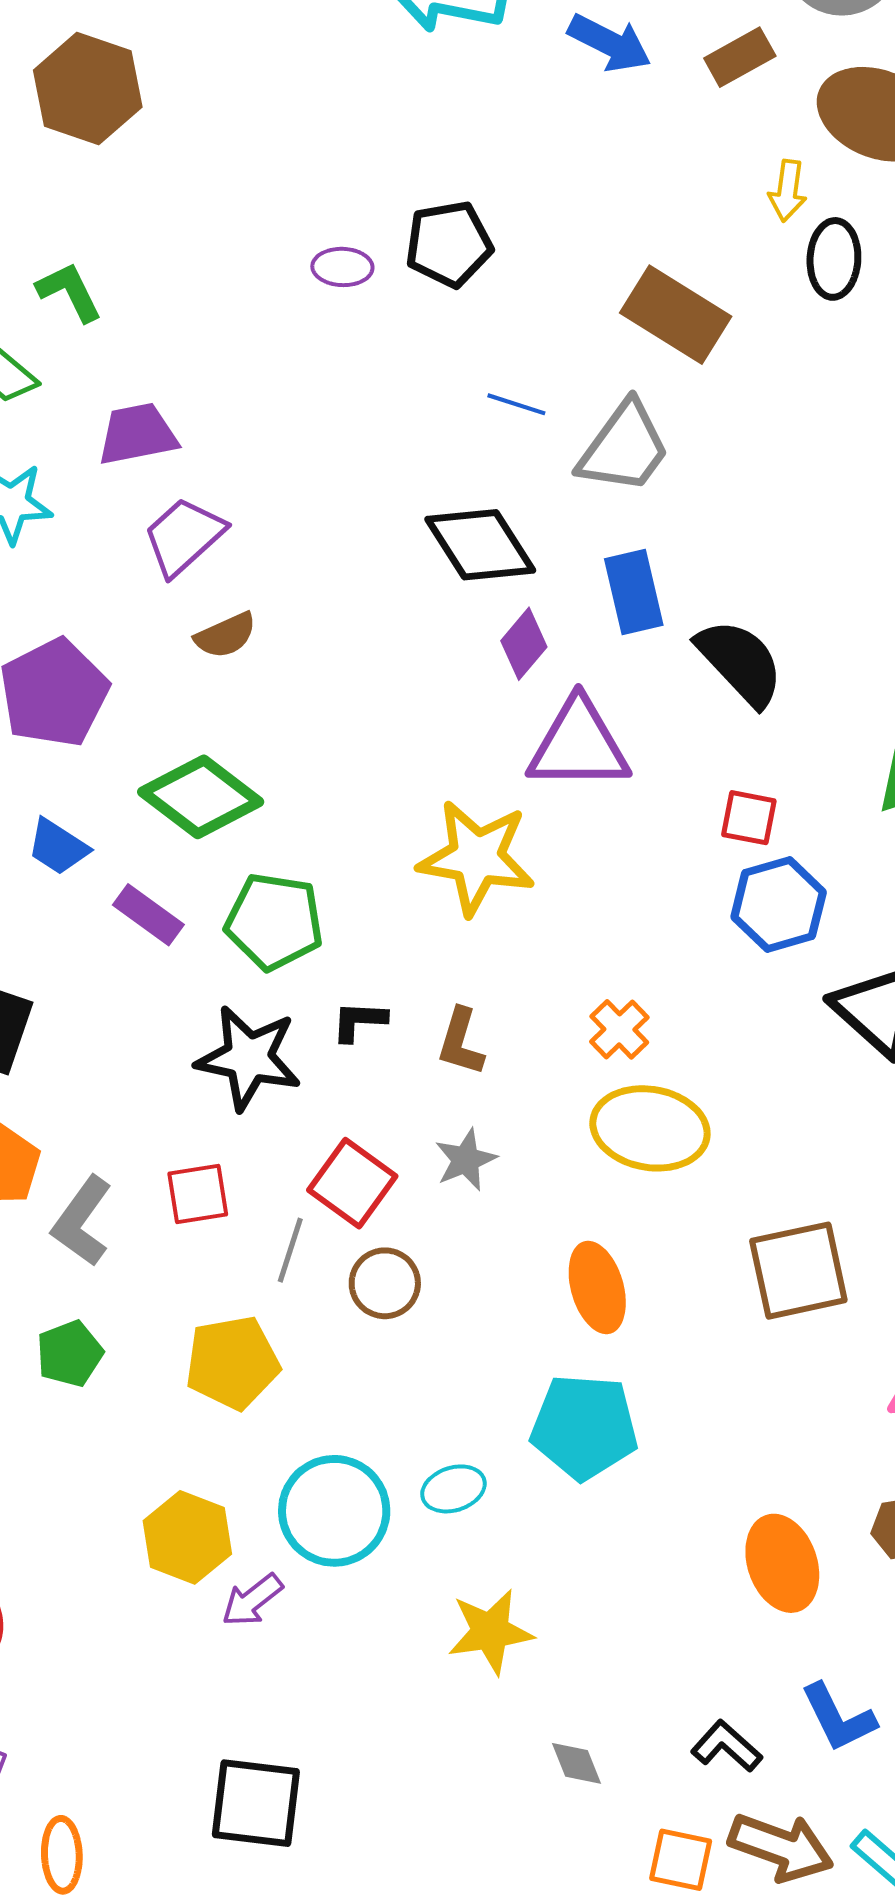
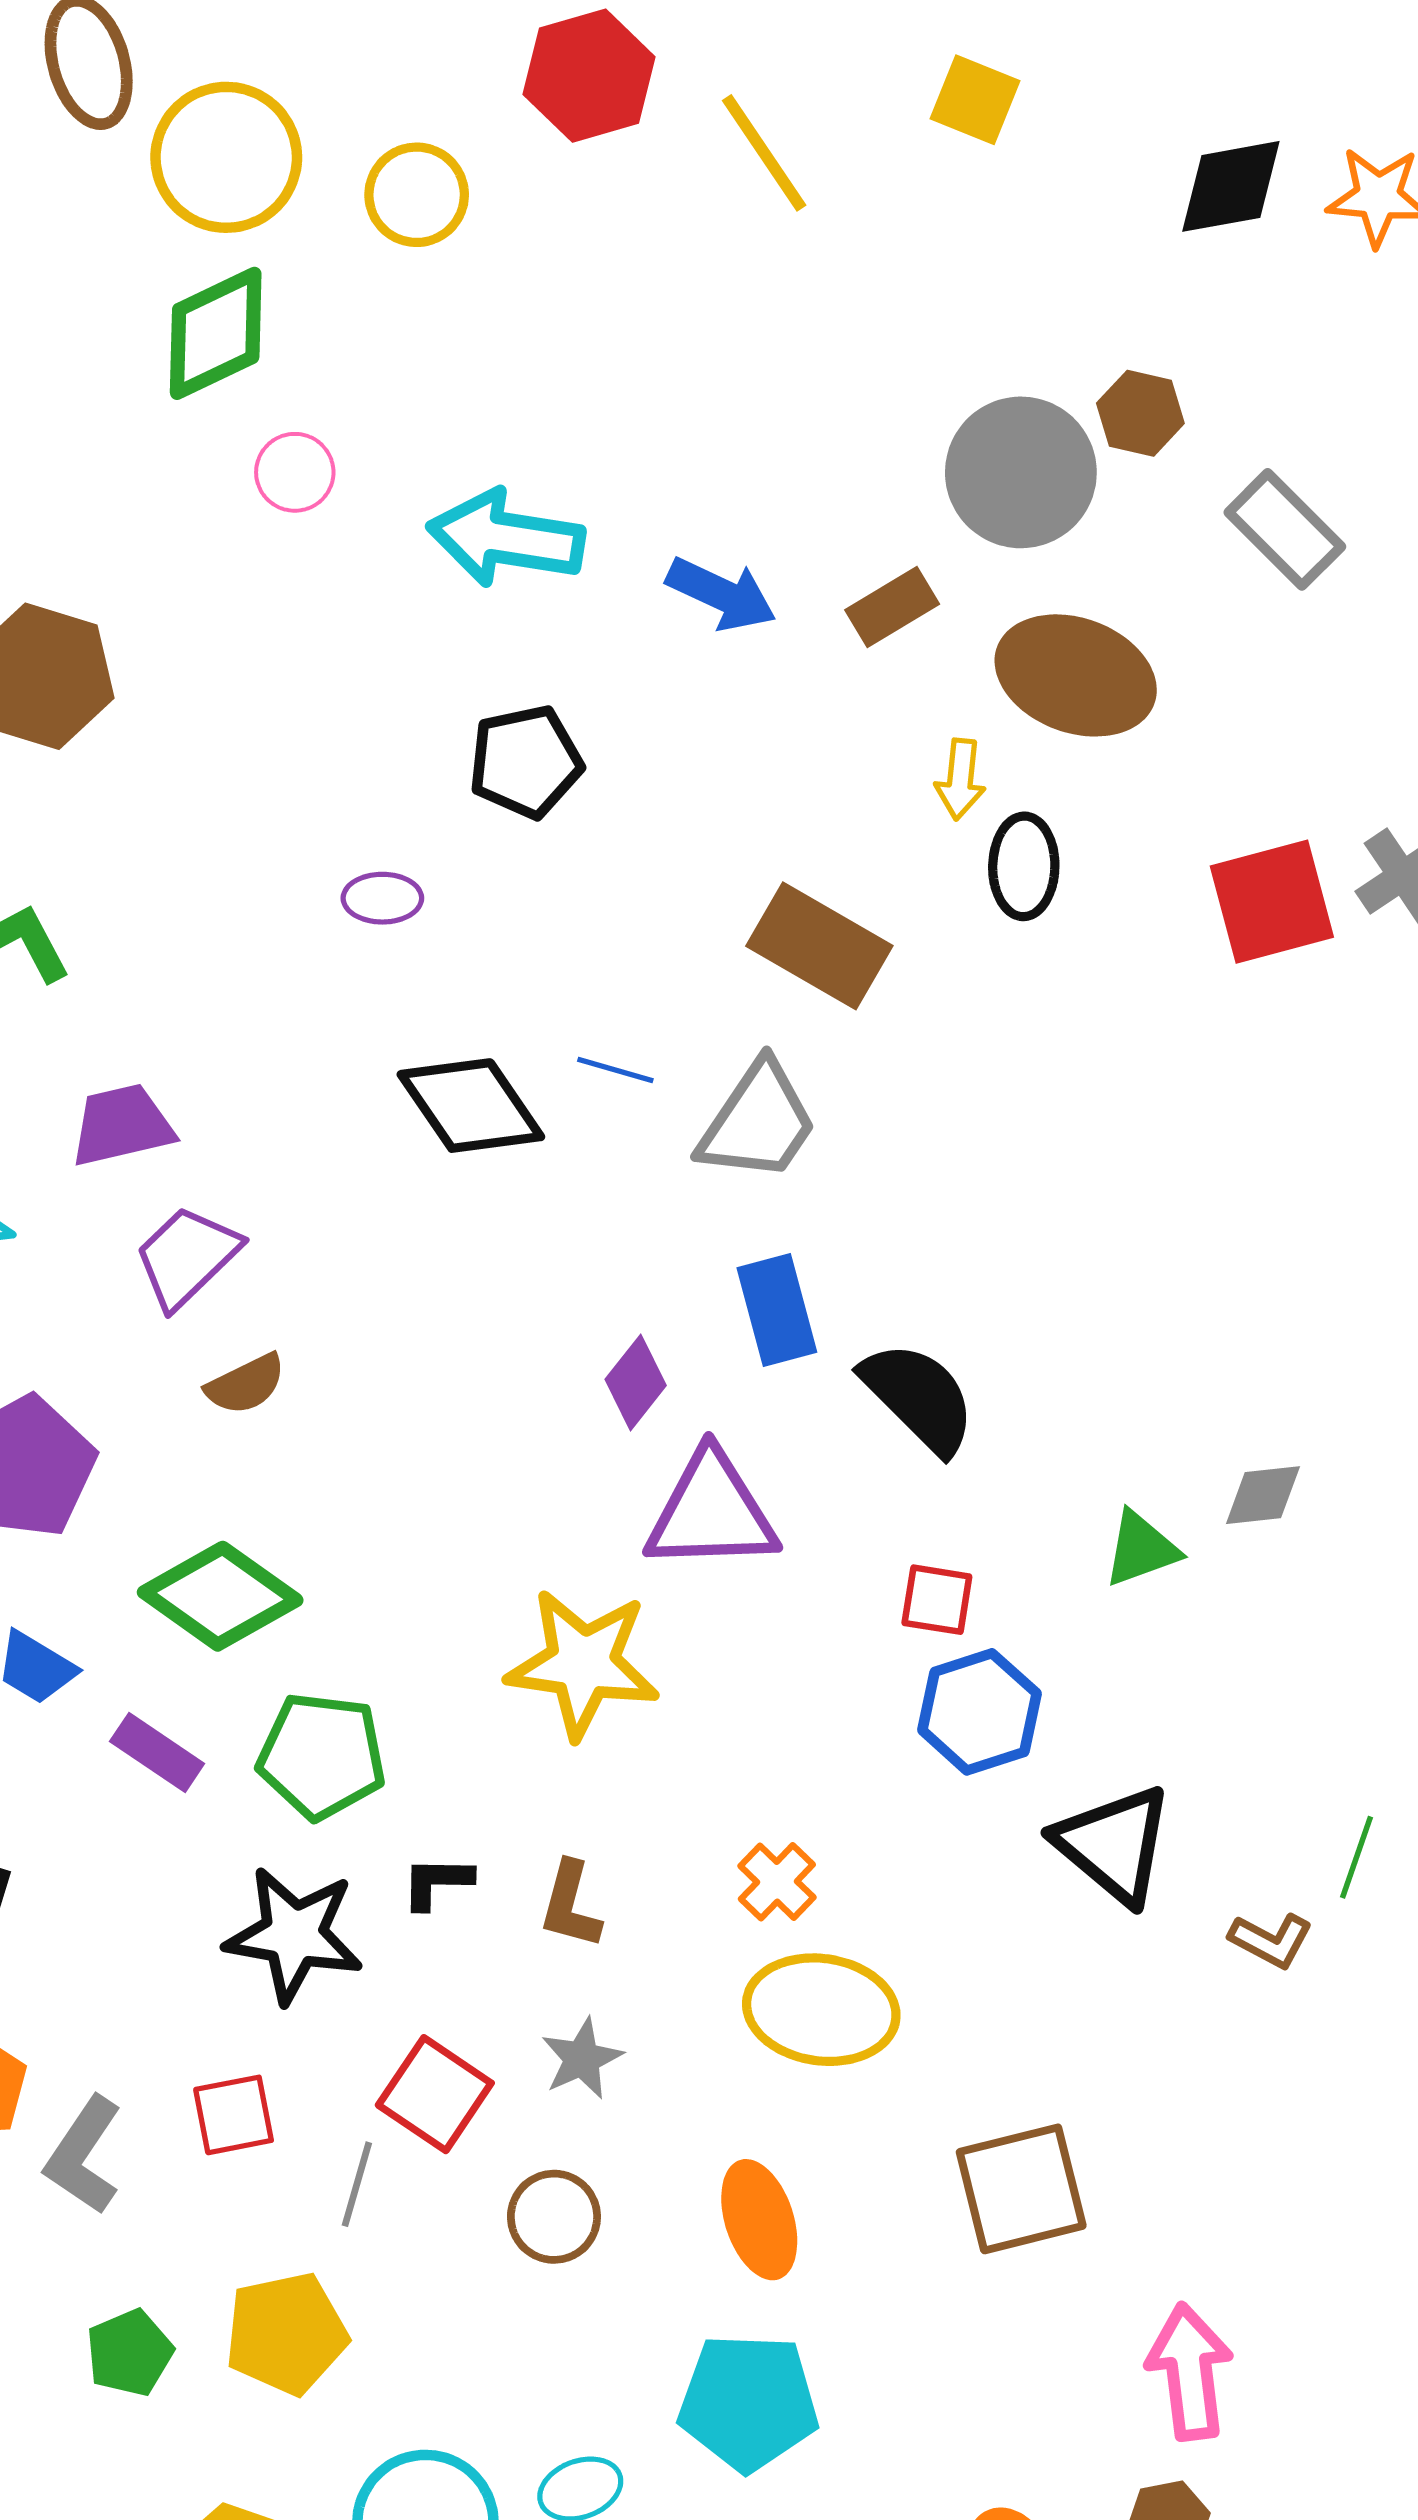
black pentagon: (449, 244) -> (526, 762), moved
black diamond: (480, 545) -> (471, 1106), moved
brown circle: (385, 1283) -> (554, 2217), moved
green pentagon: (70, 1354) -> (130, 2353), moved

